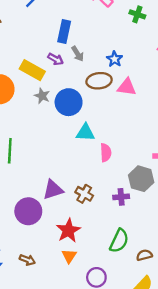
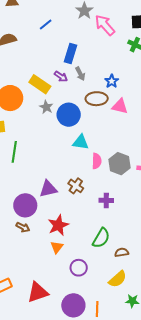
gray hexagon: (141, 179) -> (120, 164), moved
brown cross: (84, 194) -> (76, 186), moved
brown arrow: (27, 260) -> (23, 227), moved

